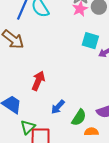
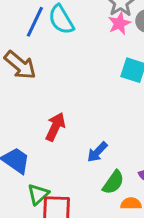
blue arrow: (58, 107) -> (97, 152), moved

